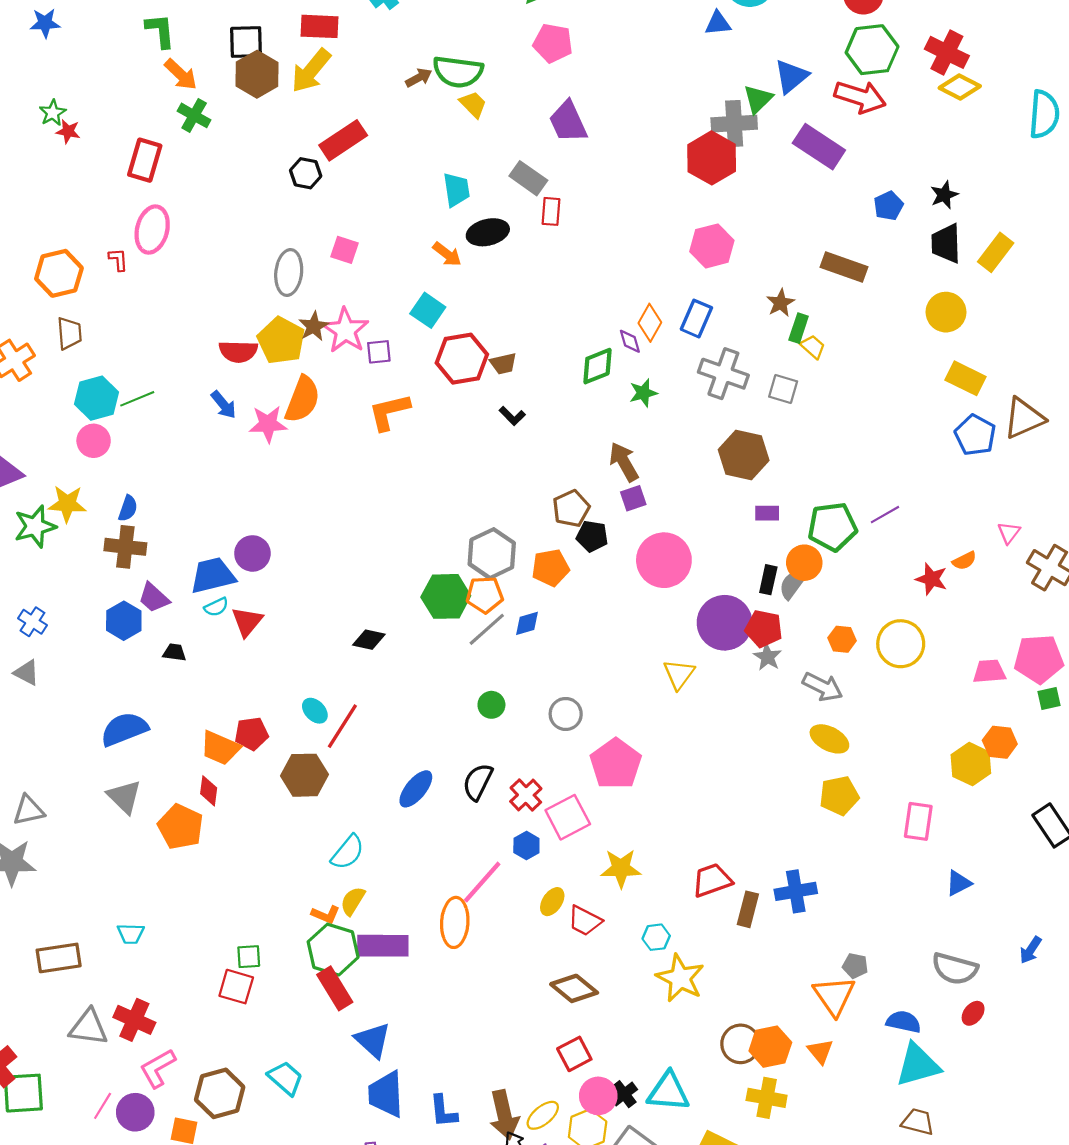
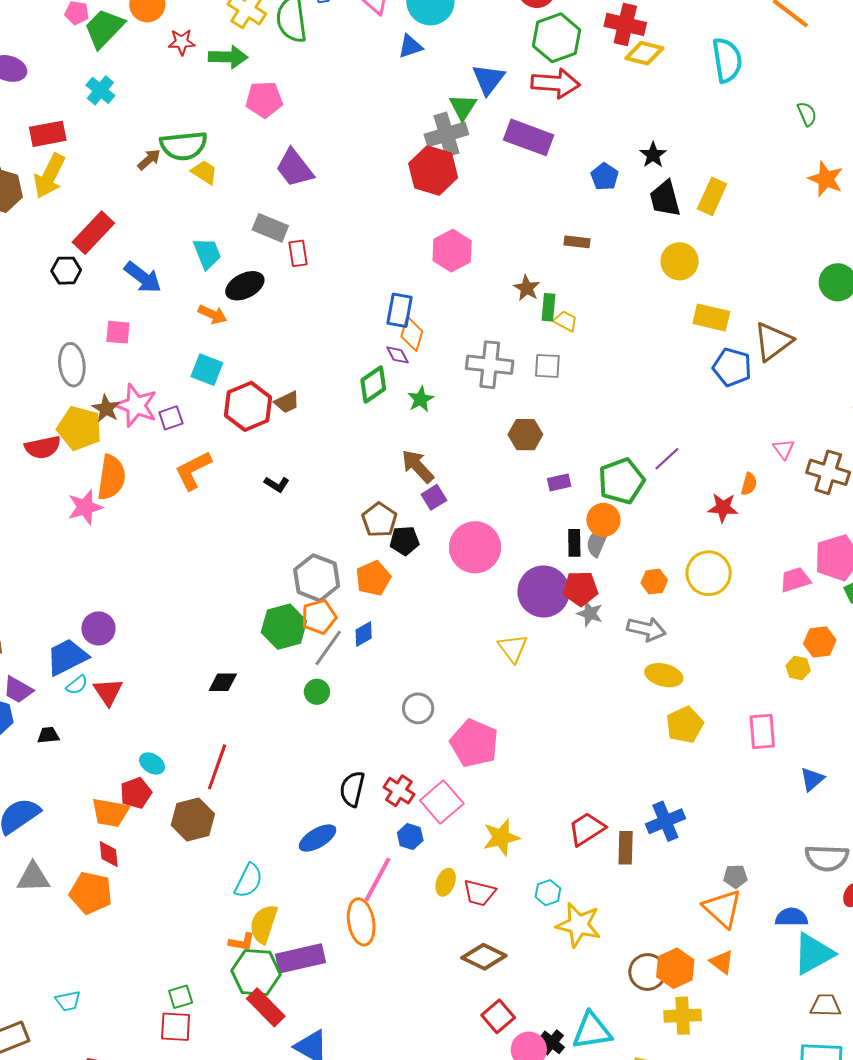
brown rectangle: (844, 267) -> (577, 242), size x0.6
blue rectangle: (696, 319) -> (400, 310), moved
blue arrow: (224, 405) -> (143, 277), moved, size x1.4
black L-shape: (512, 416) -> (277, 484), moved
brown hexagon: (744, 455) -> (525, 435), size x0.7
orange semicircle: (964, 561) -> (749, 484), turned -35
green circle: (491, 705) -> (317, 692), moved
cyan ellipse: (315, 711) -> (152, 764), moved
yellow hexagon: (971, 764) -> (798, 668), size x0.6
blue ellipse: (416, 789) -> (318, 838), moved, turned 33
gray triangle: (124, 797) -> (33, 877), turned -33
yellow semicircle: (353, 901) -> (264, 924), size x1.4

